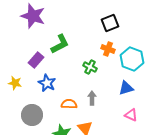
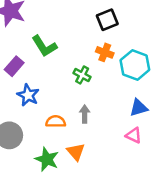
green L-shape: (60, 44) -> (44, 46), turned 85
blue triangle: (126, 88) -> (139, 108), moved

